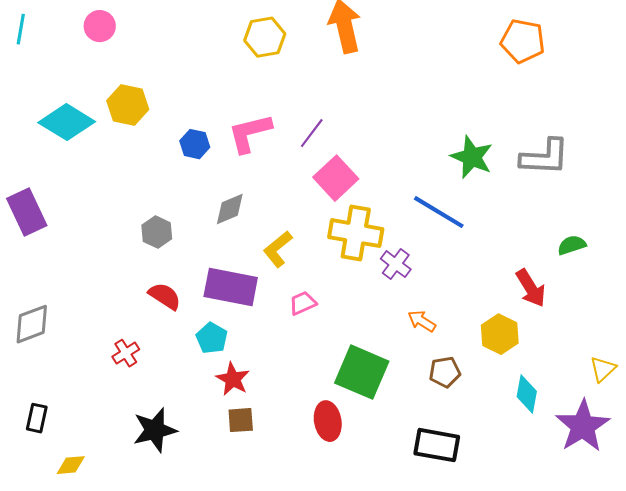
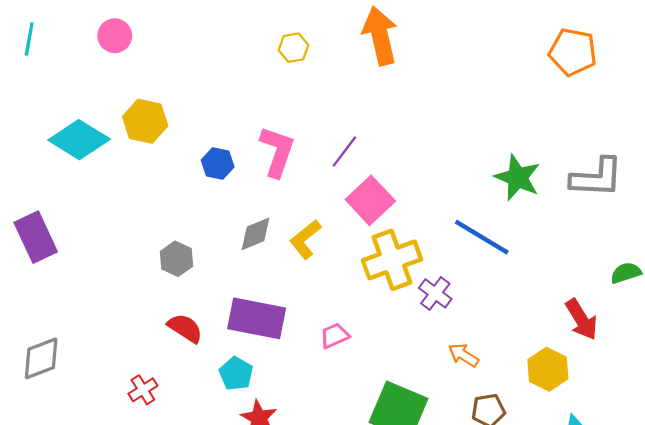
yellow hexagon: (265, 37) -> (293, 48), size x0.7
pink L-shape: (250, 133) -> (277, 152), turned 123
yellow cross: (356, 233) -> (392, 260), turned -30
yellow L-shape: (278, 249) -> (305, 239), moved

